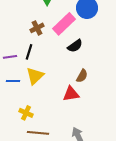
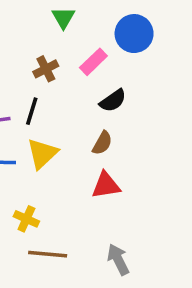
pink rectangle: (64, 24) -> (93, 62), size x0.7
brown semicircle: (82, 76) -> (102, 143), moved

